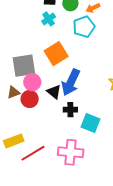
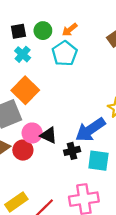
orange square: (56, 54) -> (25, 90), moved
pink circle: (32, 82) -> (32, 133), moved
blue arrow: (71, 82) -> (90, 130), moved, turned 44

